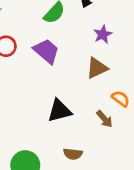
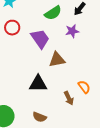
purple star: (103, 34) -> (72, 31), moved
brown triangle: (97, 68) -> (57, 60), moved

